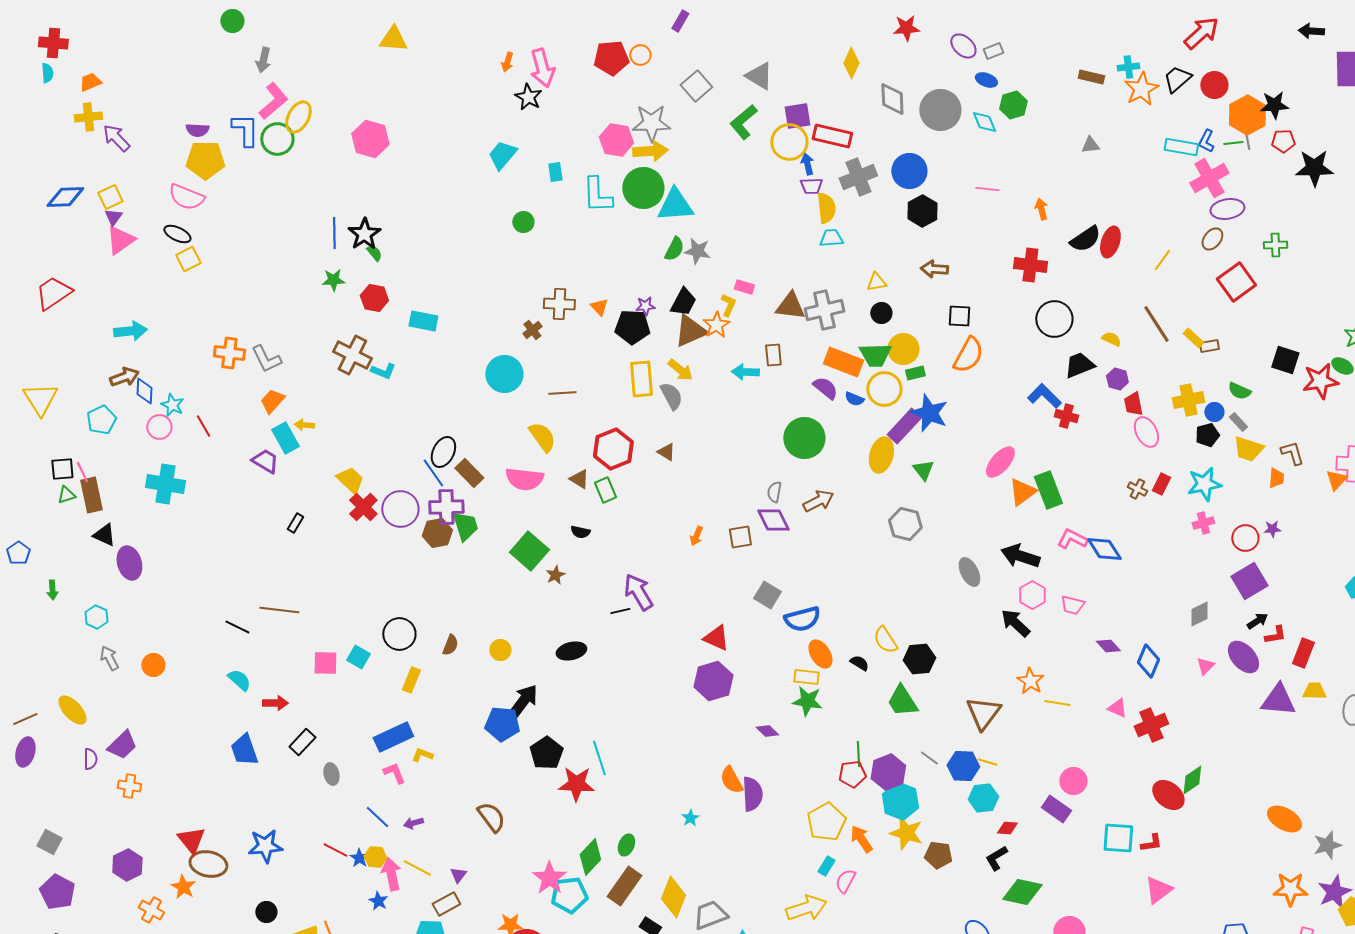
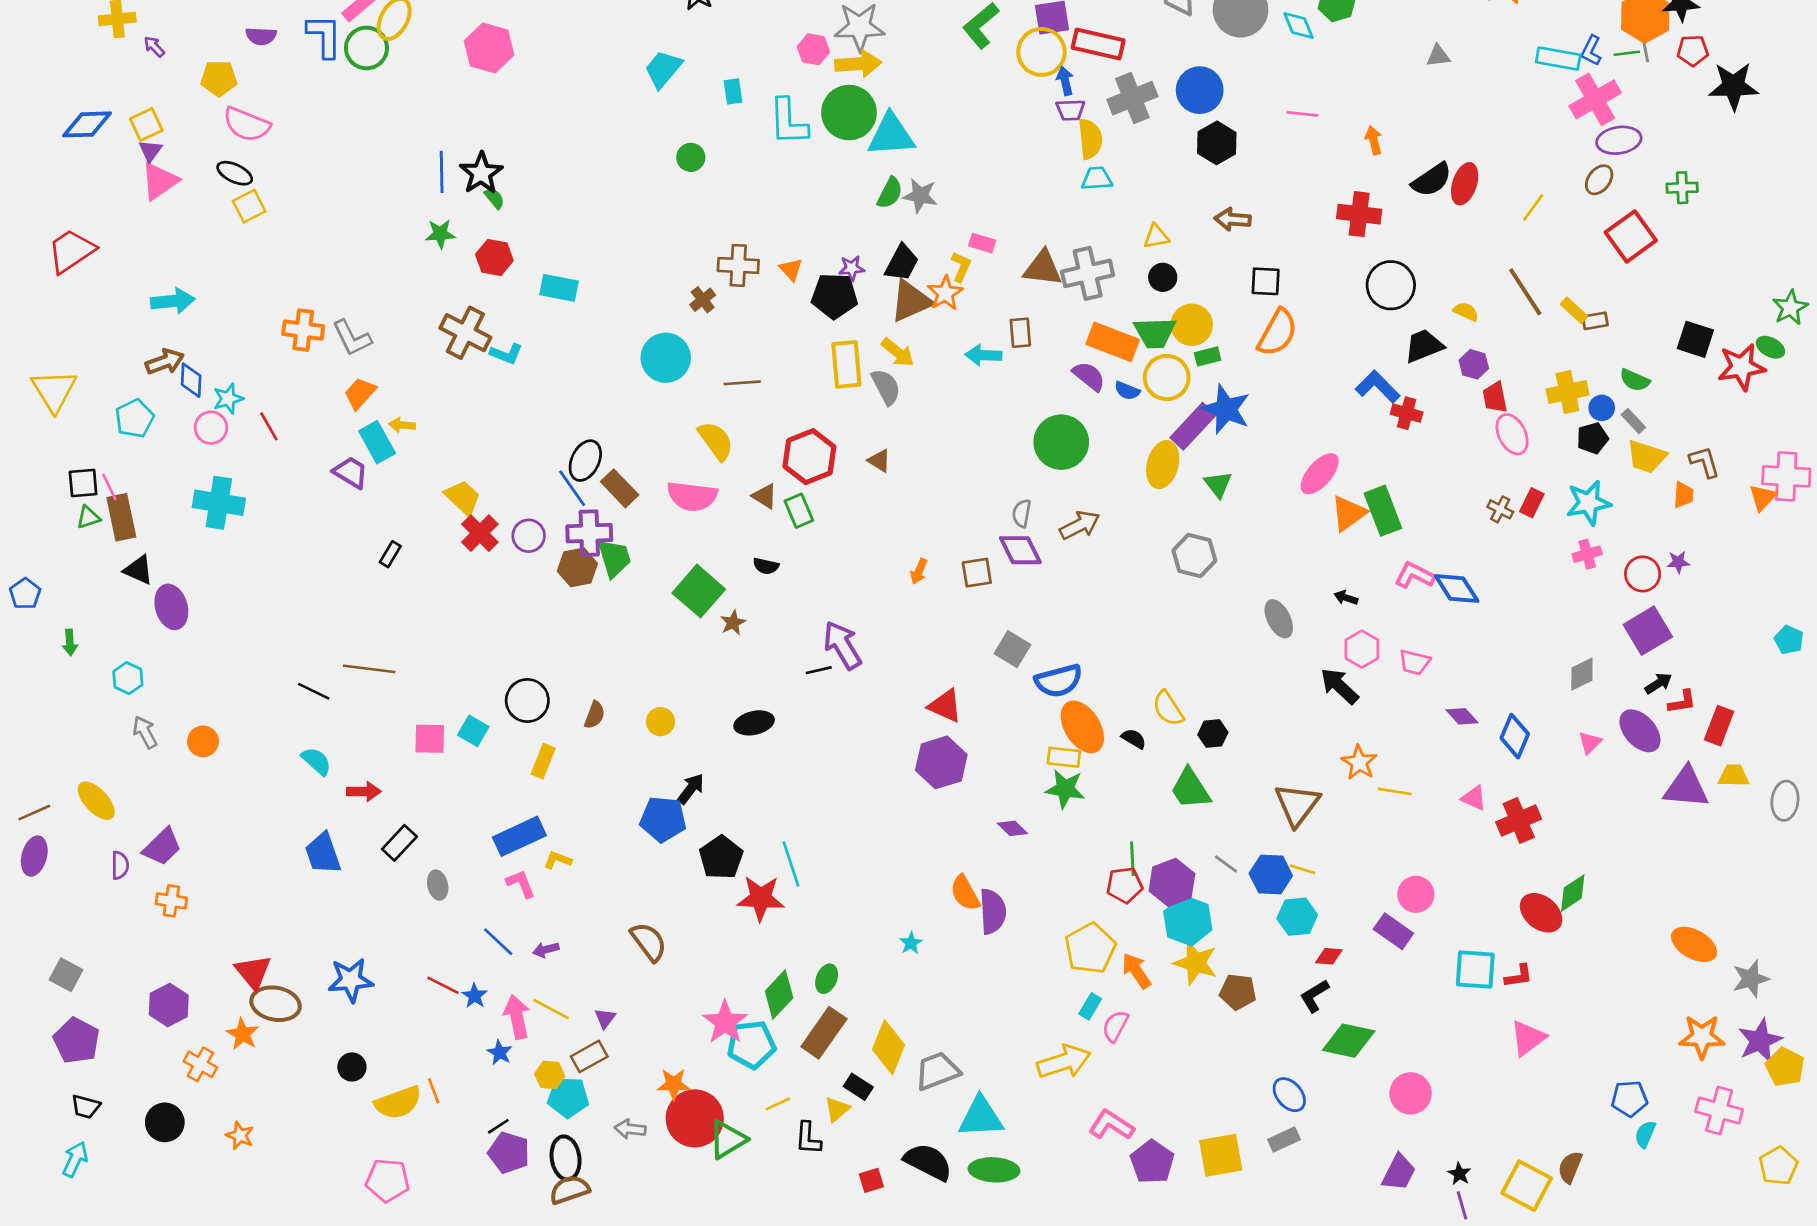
purple arrow: (116, 138) -> (154, 47), size x0.6
pink hexagon: (616, 140) -> (813, 49), size x0.7
yellow pentagon: (205, 160) -> (219, 78), moved, size x0.7
cyan star: (172, 405) -> (228, 399), turned 30
purple circle: (400, 509) -> (529, 536), size x0.7
black arrow: (1020, 556) -> (1346, 598), size x0.5
orange ellipse: (820, 654) -> (1082, 727), size x1.4
black hexagon: (919, 659) -> (1213, 733), size x0.7
black arrow: (523, 701) -> (691, 789), size x0.7
yellow hexagon: (375, 857) -> (550, 1075), moved

